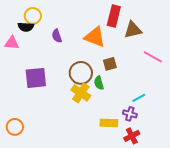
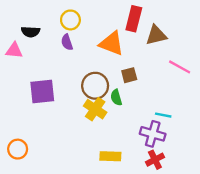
yellow circle: (33, 16) -> (70, 20), moved
cyan line: (139, 98) -> (163, 115), turned 40
purple cross: (130, 114) -> (153, 134), size x1.5
yellow rectangle: (109, 123) -> (110, 156), moved

